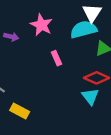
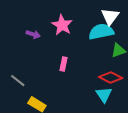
pink rectangle: (57, 58) -> (63, 64), moved, turned 32

